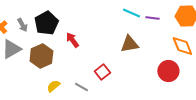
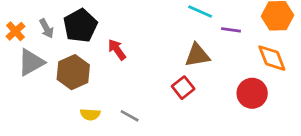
purple line: (152, 18) -> (231, 30), moved
red square: (102, 72) -> (183, 88), moved
yellow semicircle: (53, 86) -> (90, 114), turned -136

